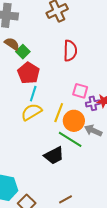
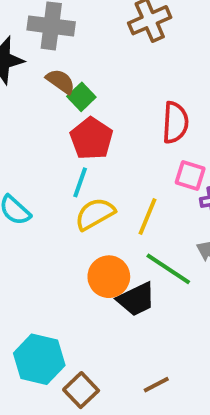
red semicircle: (70, 51) -> (175, 123), moved
cyan line: (33, 94) -> (80, 182), moved
orange circle: (74, 121) -> (109, 277), moved

